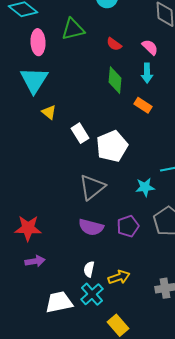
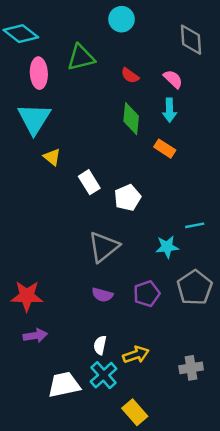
white pentagon: (112, 146) -> (128, 198), size x0.7
purple semicircle: (91, 227) -> (102, 295), size x0.7

